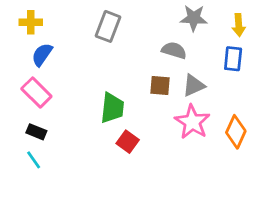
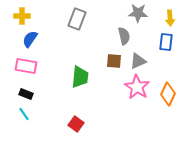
gray semicircle: (174, 50) -> (124, 36), turned 60
pink rectangle: (36, 92) -> (26, 66), turned -35
red square: (128, 142) -> (76, 124), moved

